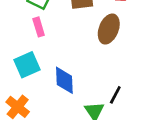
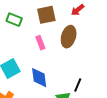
pink rectangle: (39, 27) -> (40, 43), moved

